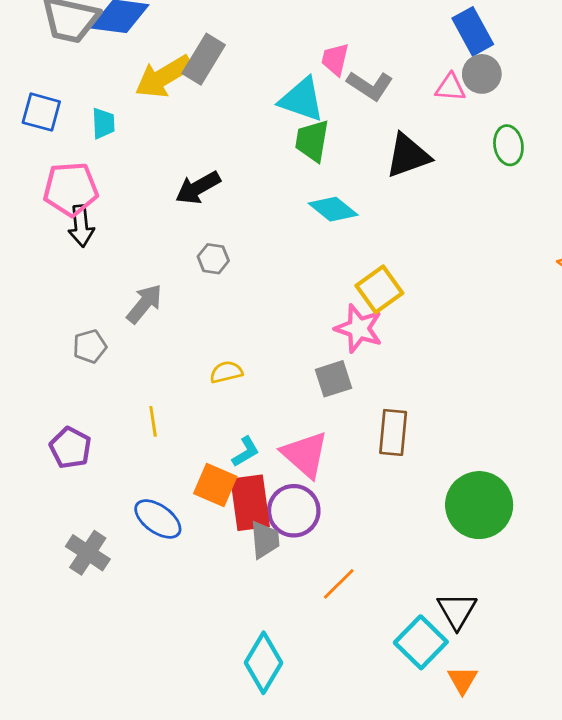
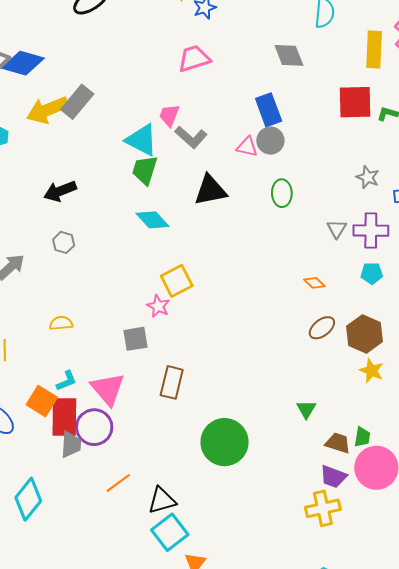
pink star: (359, 328) -> (158, 306), size x0.7
black triangle: (457, 611) -> (162, 500), moved, turned 36
cyan diamond: (263, 663) -> (28, 499), moved

